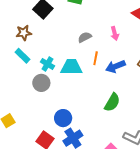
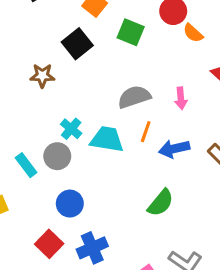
gray semicircle: (85, 37) -> (134, 97), size x1.5
cyan rectangle: (23, 56) -> (26, 165), moved
blue circle: (63, 118) -> (70, 204), moved

